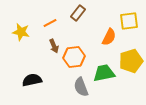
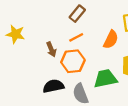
orange line: (50, 23) -> (76, 37), moved
black semicircle: (32, 80) -> (53, 86), moved

